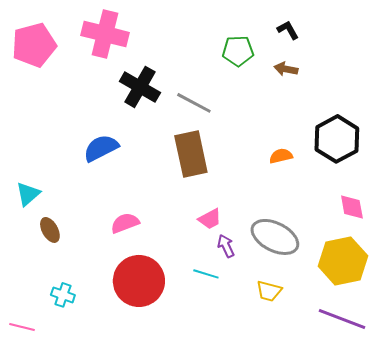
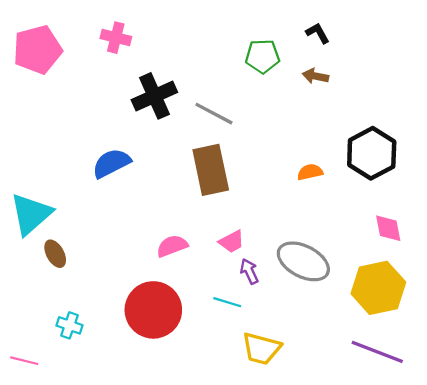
pink cross: (105, 34) -> (116, 38), size x0.6
black cross: (140, 87) -> (154, 96), turned 36
cyan triangle: (28, 194) -> (31, 214), size x1.6
pink semicircle: (125, 223) -> (172, 246), moved
yellow trapezoid: (269, 291) -> (261, 349), moved, size x1.4

